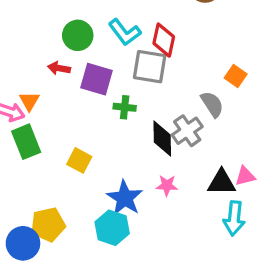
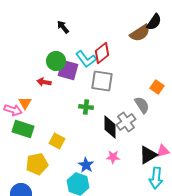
red diamond: (164, 40) -> (102, 53), moved, turned 40
purple square: (96, 79) -> (68, 70), moved
green rectangle: (26, 142) -> (23, 129), turned -50
black triangle: (222, 182) -> (148, 155), turned -30
blue star: (125, 198) -> (86, 165), size x0.7
yellow pentagon: (48, 225) -> (37, 164), moved

